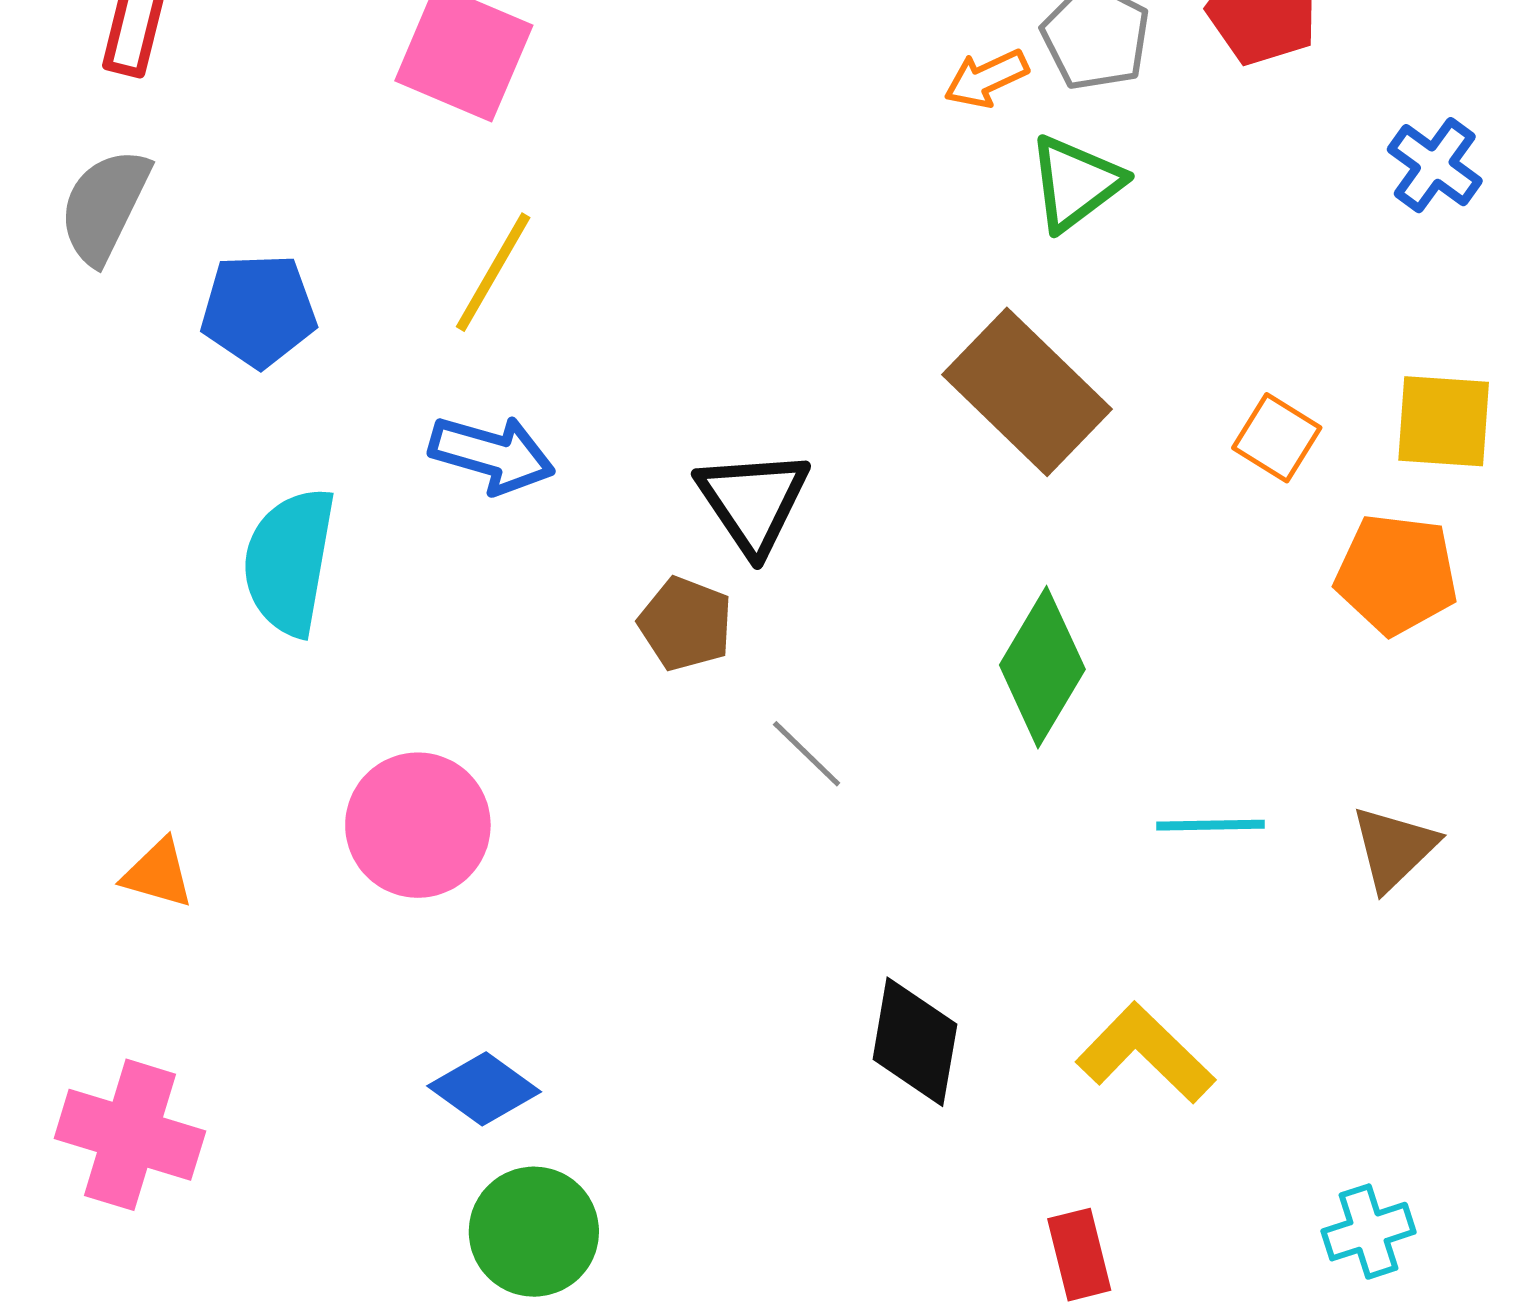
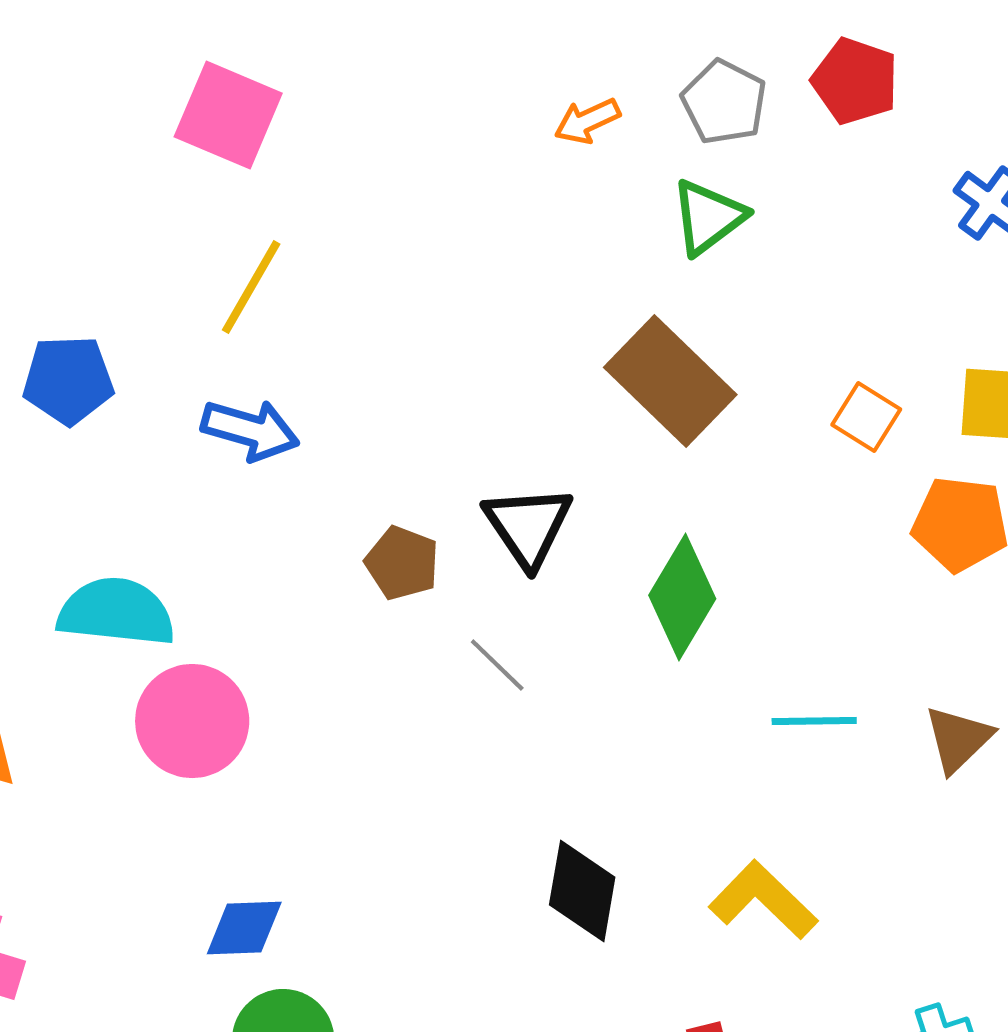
orange arrow: (986, 78) -> (587, 121), moved
blue pentagon: (259, 310) -> (68, 380), moved
black triangle: (753, 501) -> (528, 526), moved
cyan semicircle: (289, 561) -> (116, 612), moved, turned 86
blue diamond: (484, 1089) -> (244, 928), turned -38

